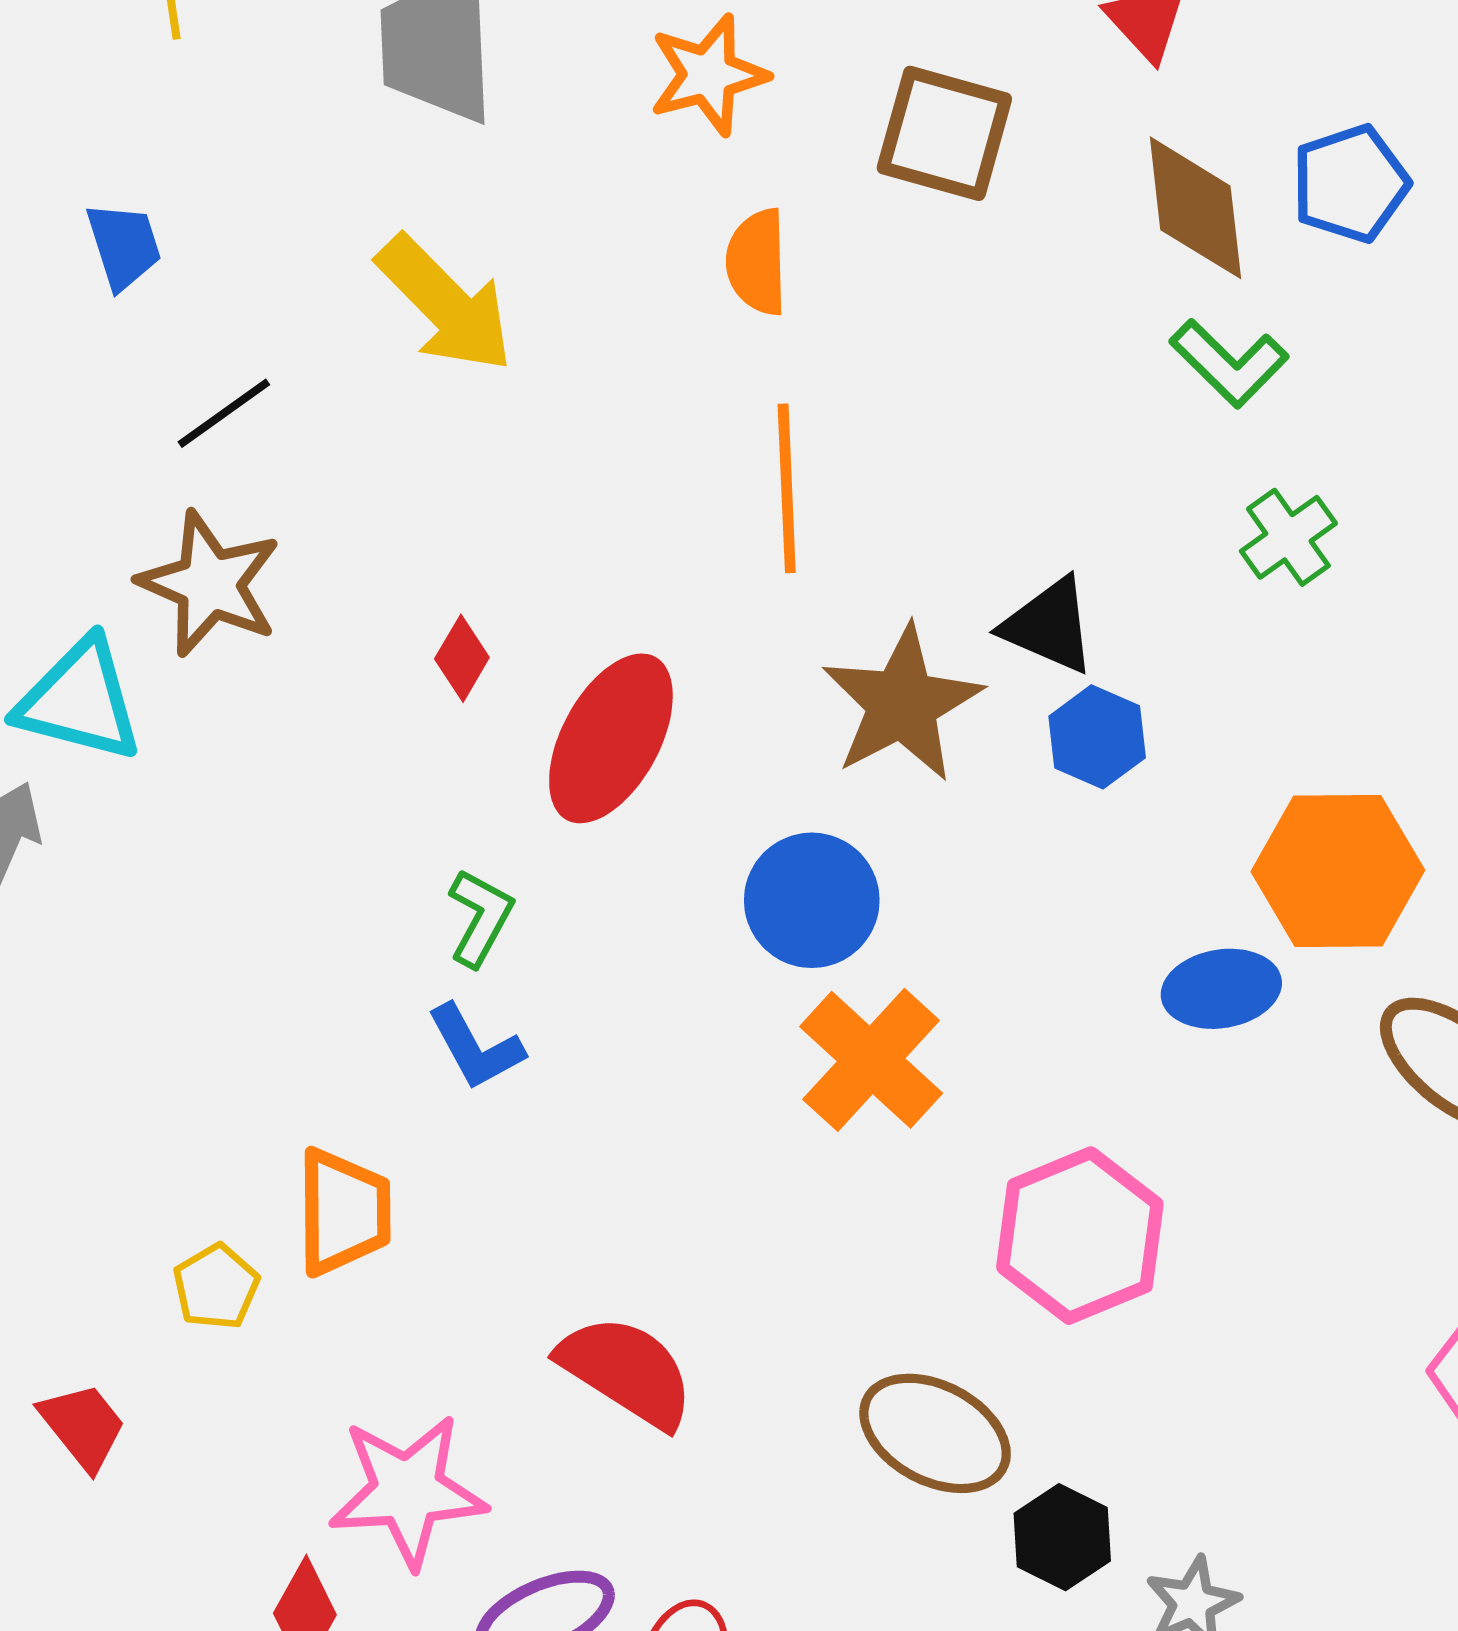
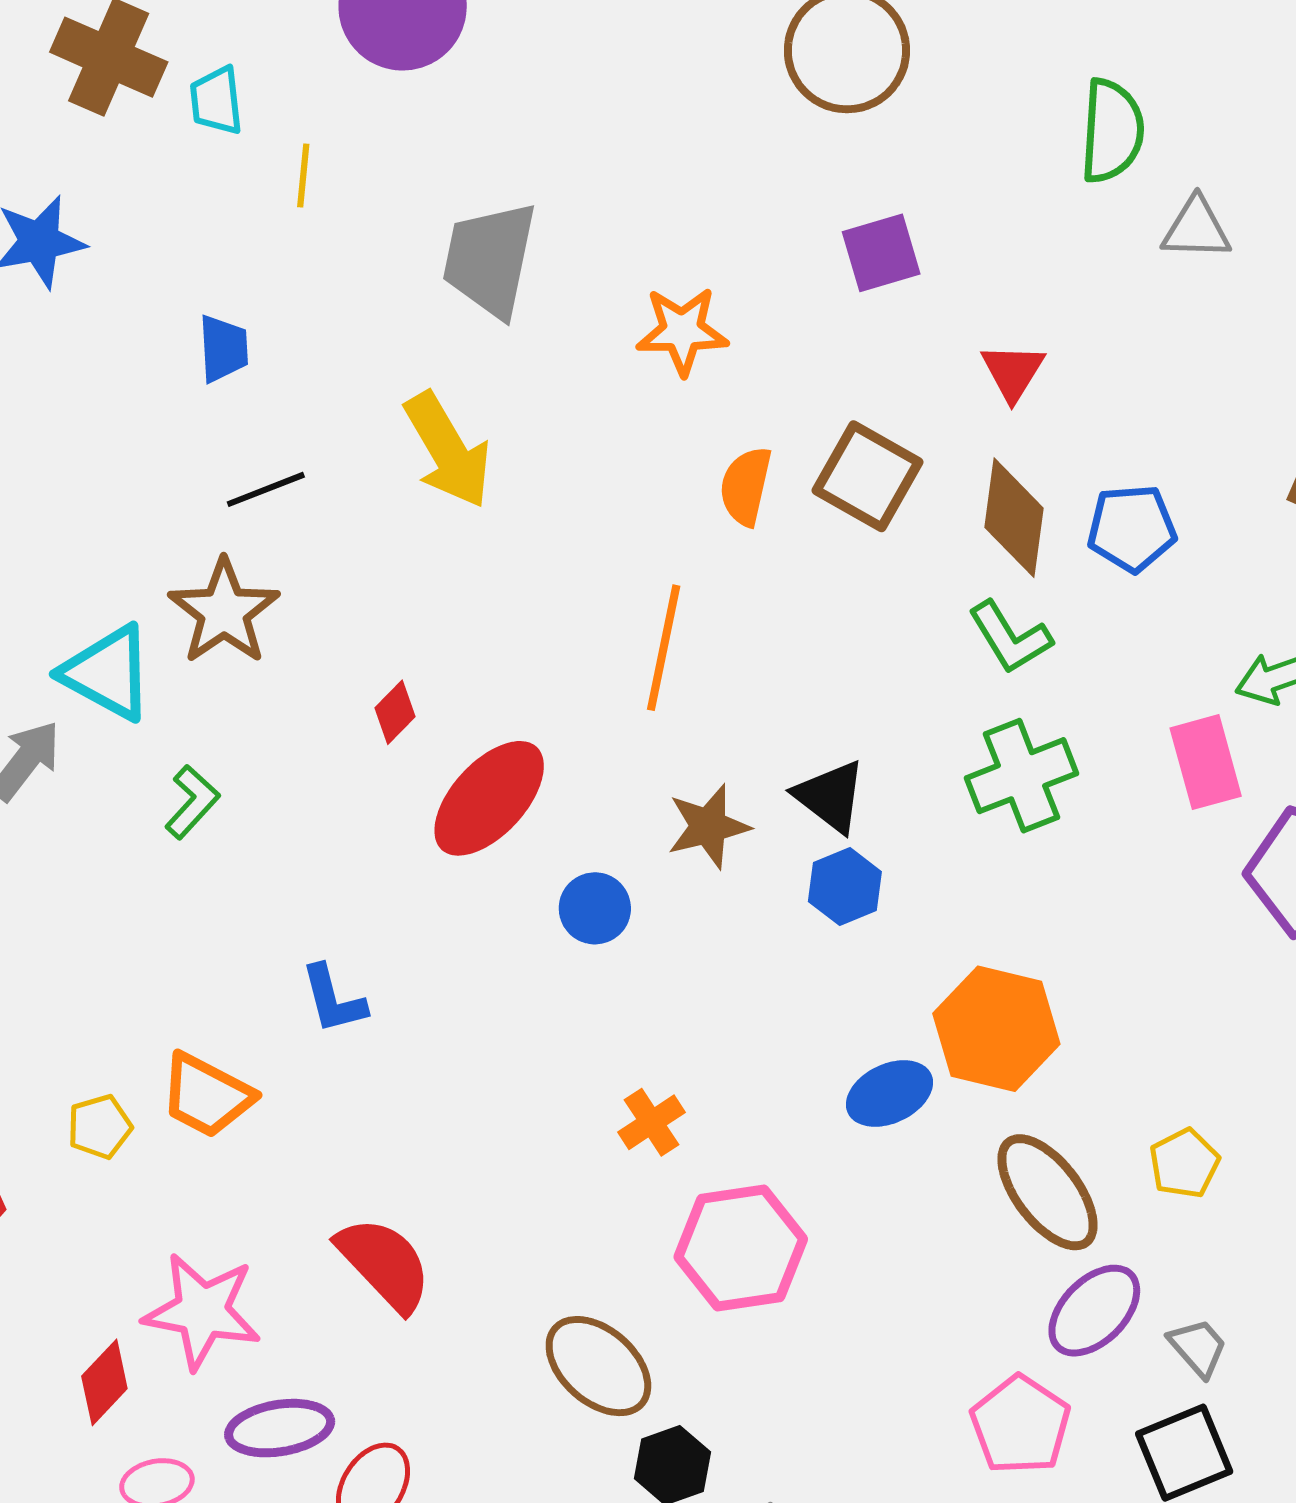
brown square: (944, 133) -> (868, 476), moved
orange semicircle: (757, 262) -> (746, 486), moved
green cross: (1288, 537) -> (1021, 776), size x1.5
brown star: (902, 704) -> (708, 826), size x0.7
blue circle: (812, 900) -> (595, 908), moved, size x0.7
green L-shape: (480, 918) -> (192, 802), moved
blue ellipse: (1221, 989) -> (889, 1094), turned -30
orange cross: (871, 1060) -> (652, 1122), moved, size x0.6
orange trapezoid: (343, 1212) -> (207, 1095), turned 104

